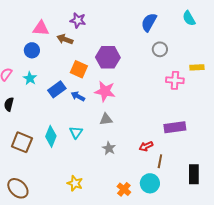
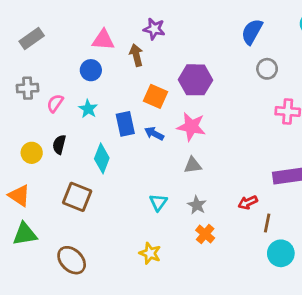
brown arrow: (65, 39) -> (136, 55), turned 56
blue rectangle: (57, 89) -> (125, 124), turned -66
cyan triangle: (76, 132) -> (158, 202), moved
cyan diamond: (51, 136) -> (102, 158), moved
cyan circle: (150, 183) -> (281, 253), moved
orange cross: (124, 189) -> (205, 234), moved

